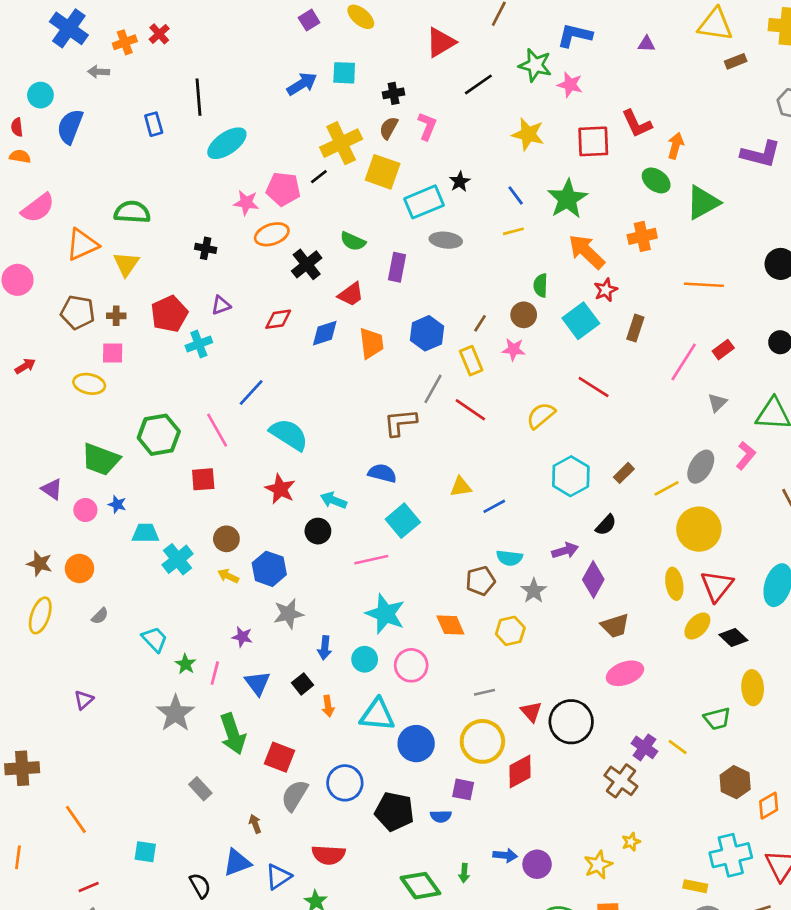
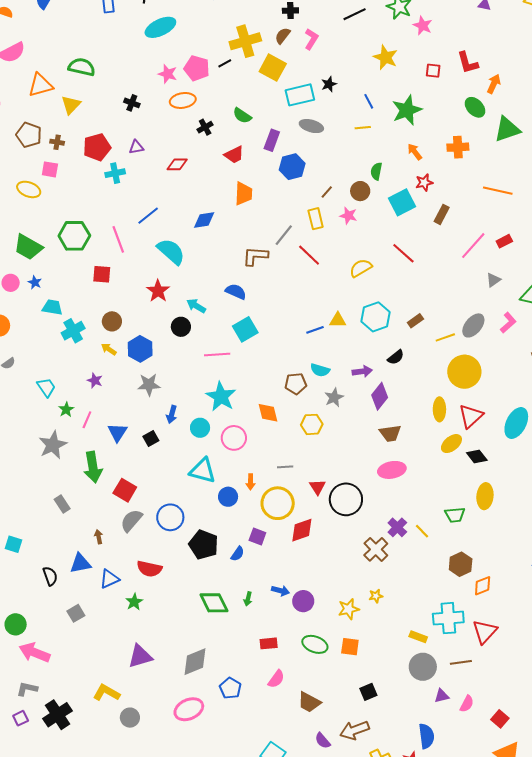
red square: (593, 141) -> (433, 71), size x0.6
orange arrow: (587, 252) -> (415, 152), size x0.6
black cross: (307, 264) -> (205, 127), size x0.7
blue diamond: (325, 333) -> (204, 220), moved
blue hexagon: (427, 333) -> (292, 167), moved
yellow triangle: (461, 487) -> (338, 320), moved
purple star: (242, 637) -> (95, 381), moved
orange arrow: (328, 706) -> (250, 482), moved
blue circle: (416, 744) -> (228, 497), size x0.7
blue semicircle: (441, 816) -> (238, 554), turned -63

